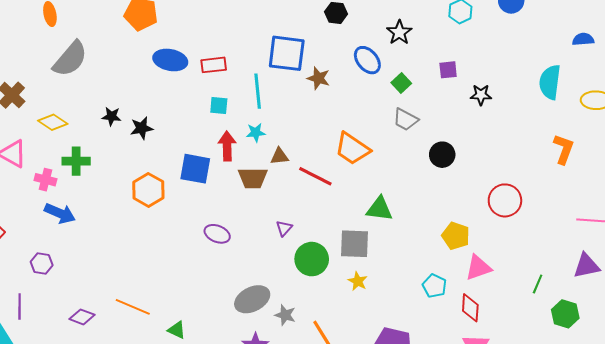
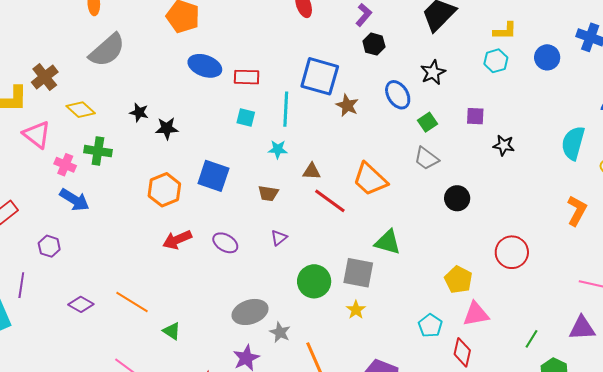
red arrow: (227, 146) -> (177, 240), moved, turned -120
brown triangle: (279, 156) -> (312, 171), moved
brown trapezoid: (253, 178) -> (268, 193), size x0.7
purple triangle: (284, 228) -> (279, 238), moved

